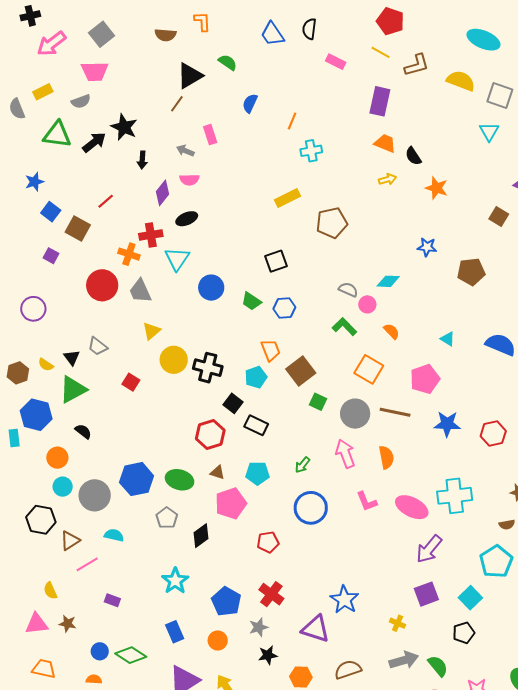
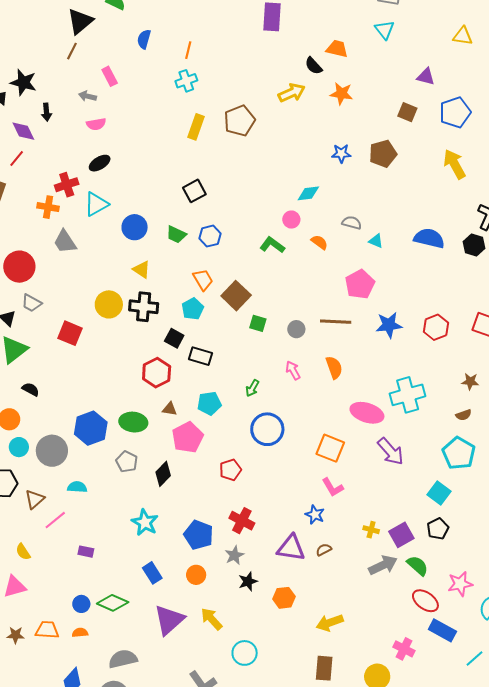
orange trapezoid: (385, 143) -> (337, 49), moved
cyan cross: (311, 151) -> (186, 81), moved
yellow arrow: (387, 179) -> (292, 93), size x1.5
purple diamond: (163, 193) -> (23, 131), moved, turned -55
yellow rectangle: (288, 198) -> (196, 127), turned -35
brown pentagon: (332, 223) -> (240, 121), moved
cyan triangle: (177, 259) -> (96, 204), turned 36
brown pentagon: (471, 272) -> (383, 154), moved
red circle: (102, 285) -> (19, 267), moved
gray semicircle: (348, 290) -> (352, 223), moved
yellow triangle: (151, 331) -> (142, 270), moved, turned -36
orange square: (369, 369) -> (330, 448), moved
red square: (131, 382) -> (70, 333), size x1.4
gray circle: (355, 414) -> (296, 329), size x0.6
pink arrow: (345, 454) -> (293, 370), size x0.7
pink L-shape: (367, 501) -> (333, 487), moved
purple arrow: (429, 549) -> (391, 451), turned -72
purple square: (426, 594) -> (401, 535), moved
blue star: (344, 600) -> (315, 515), size x0.7
brown star: (68, 624) -> (16, 635), moved
orange trapezoid: (44, 669) -> (47, 630), moved
brown semicircle: (348, 670) -> (324, 550), moved, size x0.6

